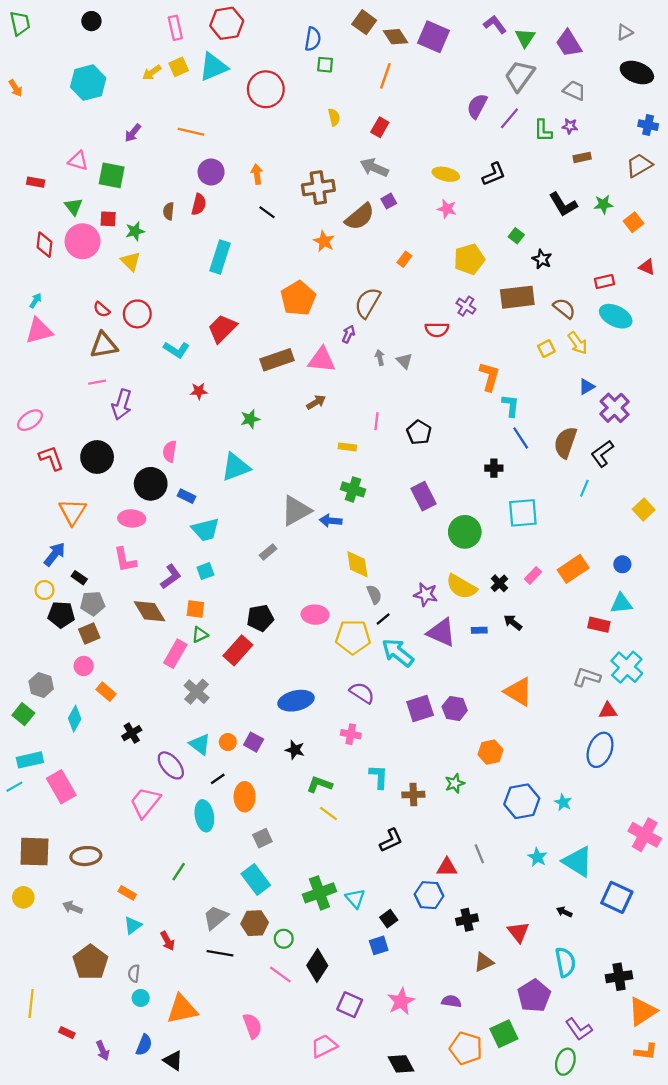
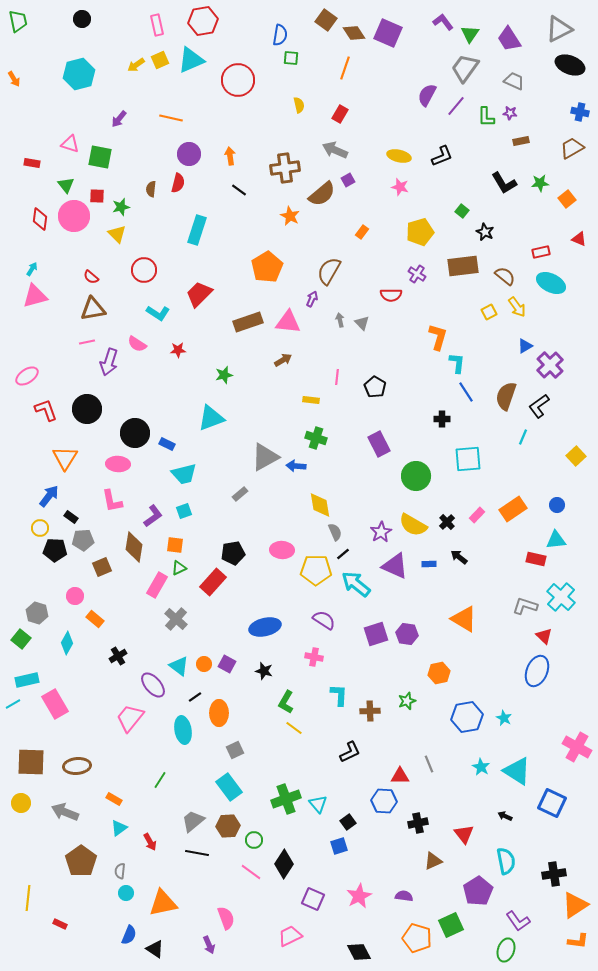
gray triangle: (625, 32) -> (559, 29), size x1.8
red circle: (137, 314) -> (144, 270), moved
pink semicircle: (170, 451) -> (137, 344), moved, turned -66
purple star: (426, 594) -> (381, 532), turned 30
brown diamond: (150, 611) -> (134, 547), turned 40
brown square: (89, 634) -> (102, 567), moved
red triangle: (608, 711) -> (544, 636), turned 48
green L-shape: (319, 784) -> (286, 702), turned -80
gray arrow: (72, 907) -> (65, 812), size x1.5
purple arrow: (103, 1050) -> (209, 945), moved

